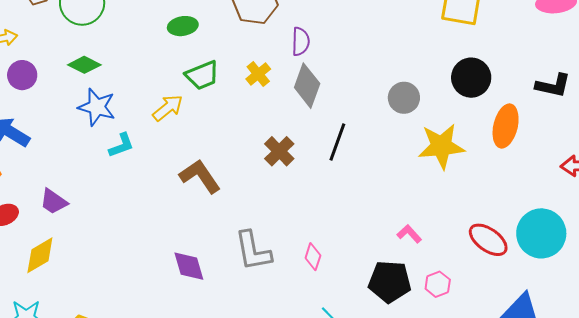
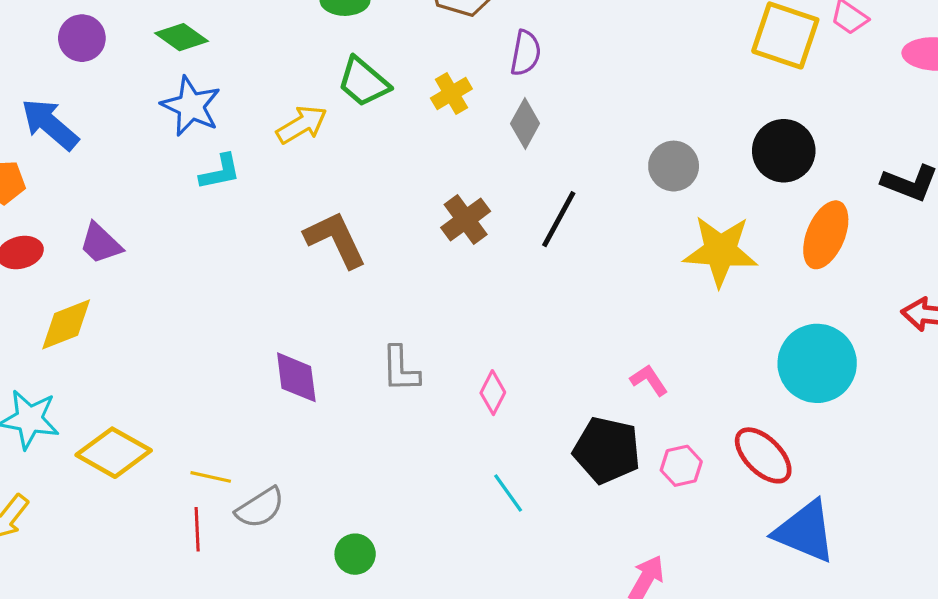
green trapezoid: (202, 75) -> (363, 82), turned 54
gray diamond: (307, 86) -> (525, 123), size x0.7
cyan circle: (541, 233) -> (817, 363), moved
red ellipse: (488, 240) -> (763, 455), moved
gray L-shape: (253, 251) -> (400, 369), size x0.7

